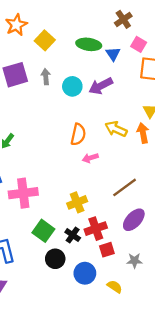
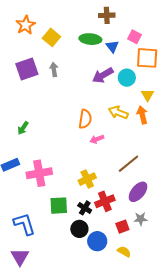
brown cross: (123, 19) -> (107, 15), moved, turned 35
cyan circle: (72, 86) -> (127, 78), moved
green square: (43, 231) -> (59, 206), turned -36
red square: (107, 250) -> (122, 227), moved
black circle: (55, 259) -> (79, 229), moved
gray star: (134, 261) -> (141, 219), moved

